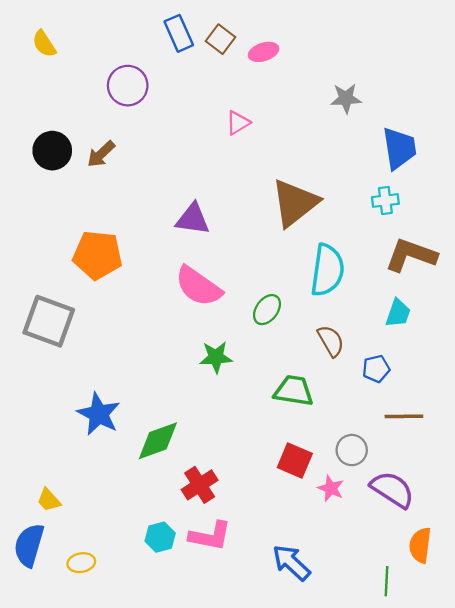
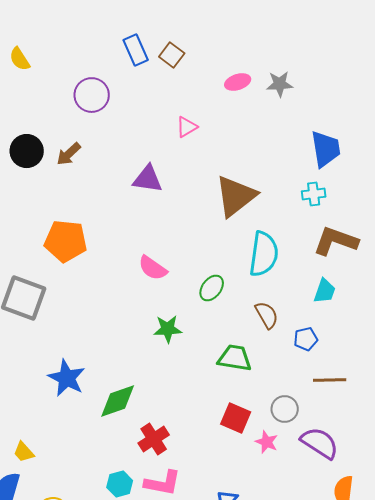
pink ellipse: (263, 52) -> (238, 82), moved
gray star: (346, 98) -> (280, 84), moved
purple triangle: (193, 219) -> (148, 179), moved
pink semicircle: (198, 286) -> (153, 268), size x0.7

